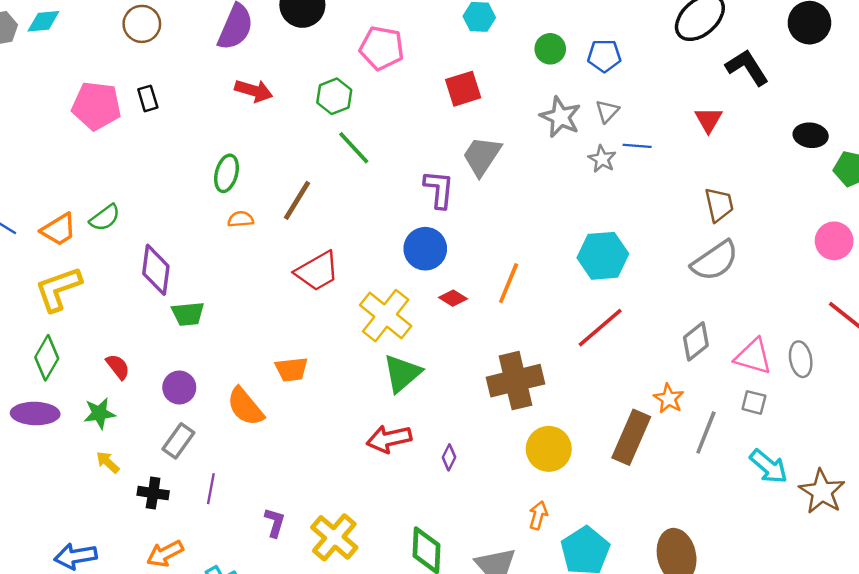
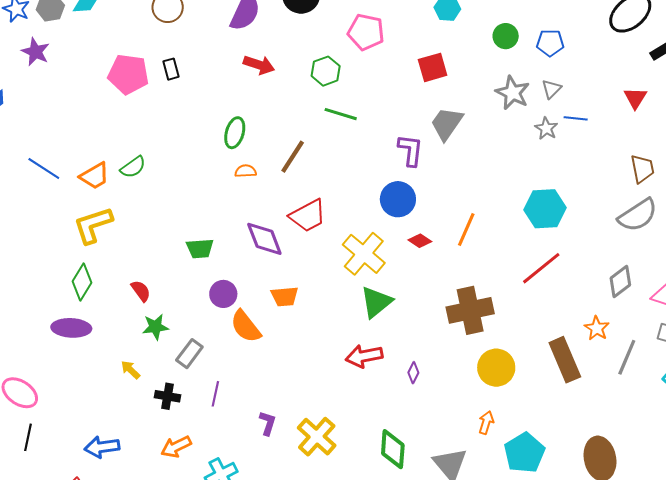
green line: (354, 148) -> (341, 114), turned -32
purple diamond: (156, 270) -> (264, 239), moved, turned -30
purple circle: (179, 388) -> (223, 294), moved
green star: (99, 413) -> (155, 327), moved
brown rectangle: (631, 437) -> (565, 360), turned -48

